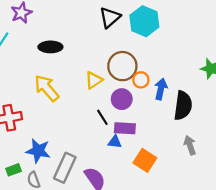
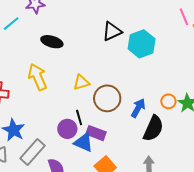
brown circle: (122, 66) -> (107, 98), moved
orange circle: (141, 80) -> (168, 101), moved
purple circle: (122, 99) -> (67, 129), moved
blue triangle: (115, 142) -> (84, 142), size x1.5

